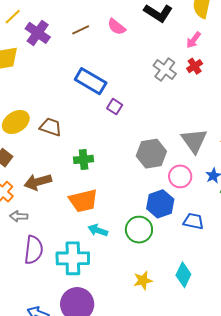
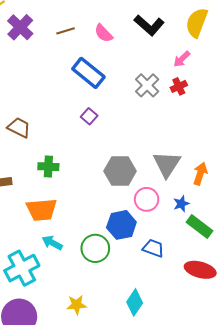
blue rectangle: (91, 81) -> (88, 73), moved
cyan cross: (73, 258) -> (22, 268), turned -36
yellow star: (143, 280) -> (77, 305), moved

